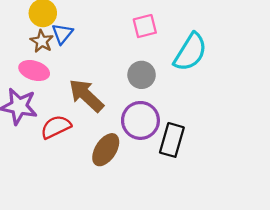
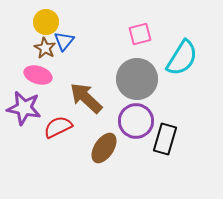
gray circle: (142, 75) -> (137, 79), size x1.6

